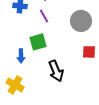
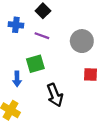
purple line: (44, 16) -> (42, 36), turned -40

